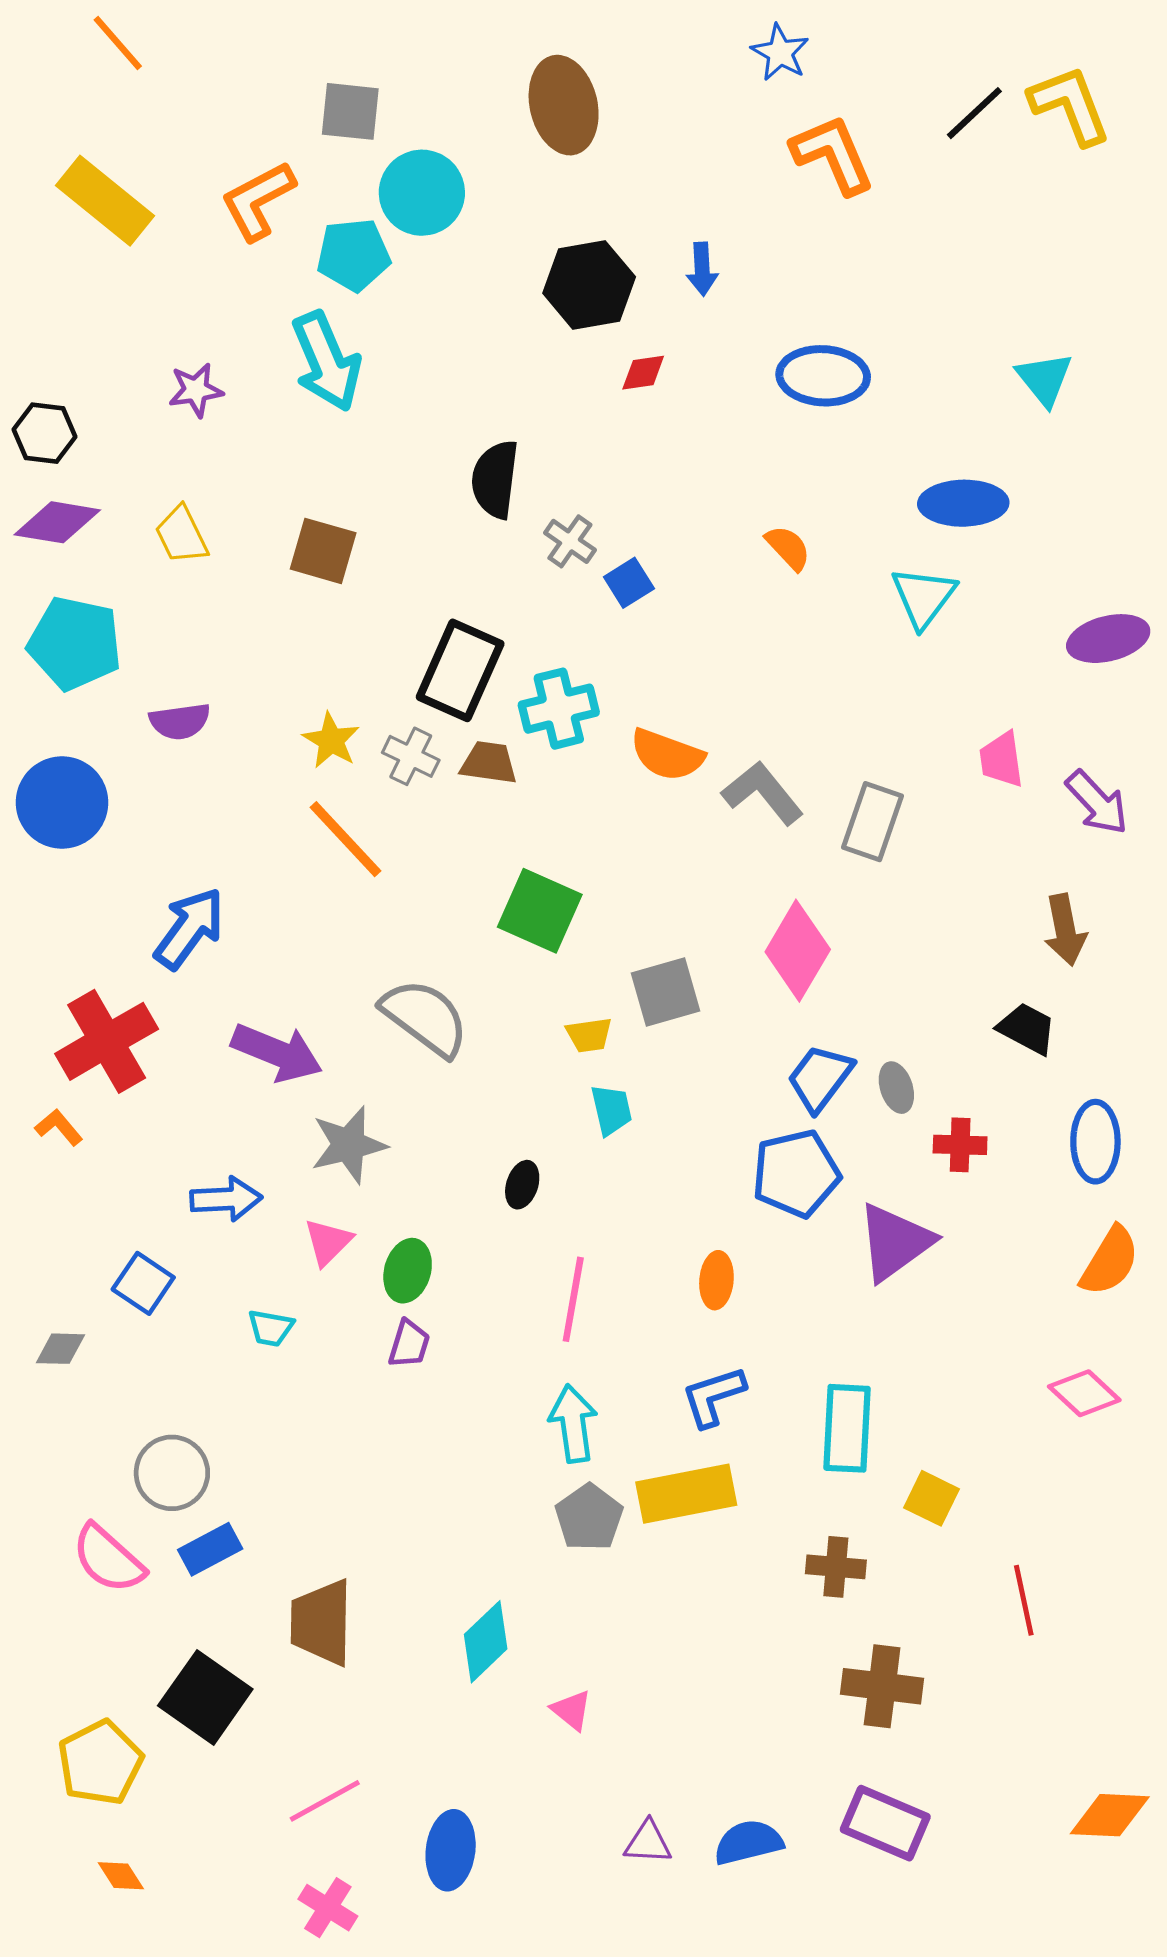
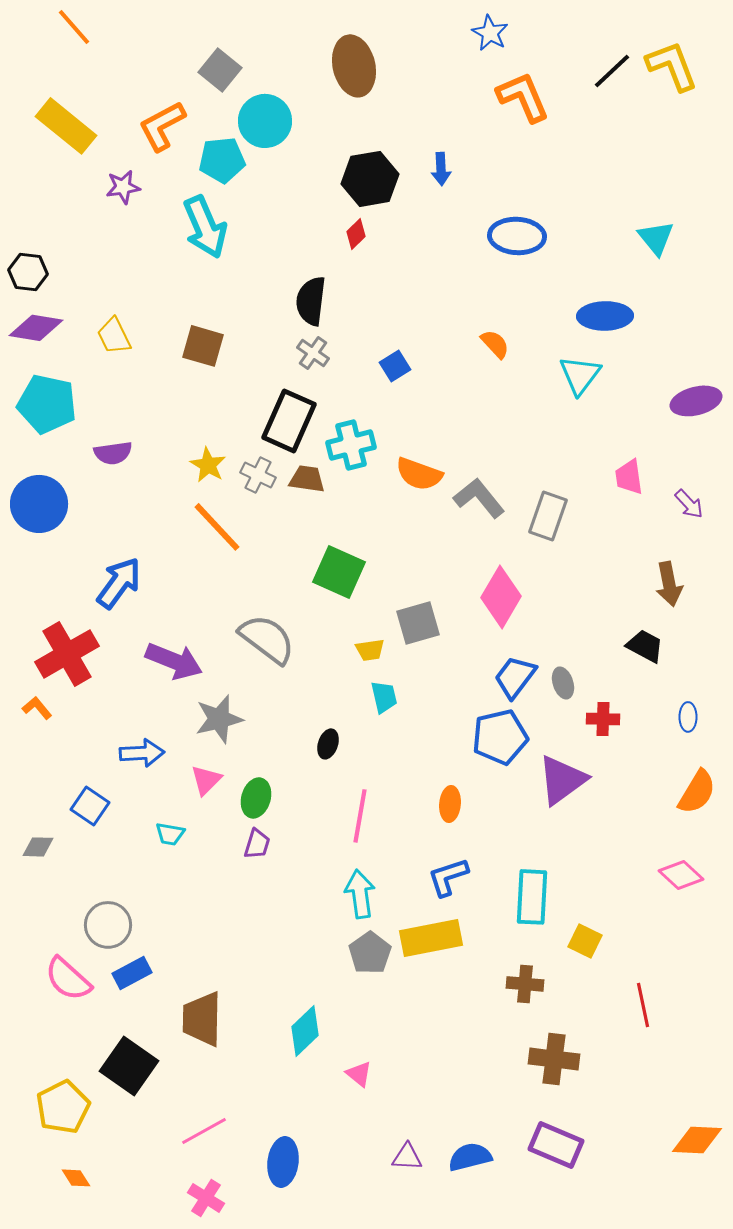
gray square: (350, 111) -> (220, 70), turned 33
red diamond: (643, 373) -> (356, 234), moved, turned -36
purple star: (196, 390) -> (123, 187), moved
gray cross: (570, 541) -> (313, 353), moved
purple arrow: (1097, 803) -> (689, 504), size x0.7
blue ellipse: (1095, 1142) -> (688, 717), size x0.6

